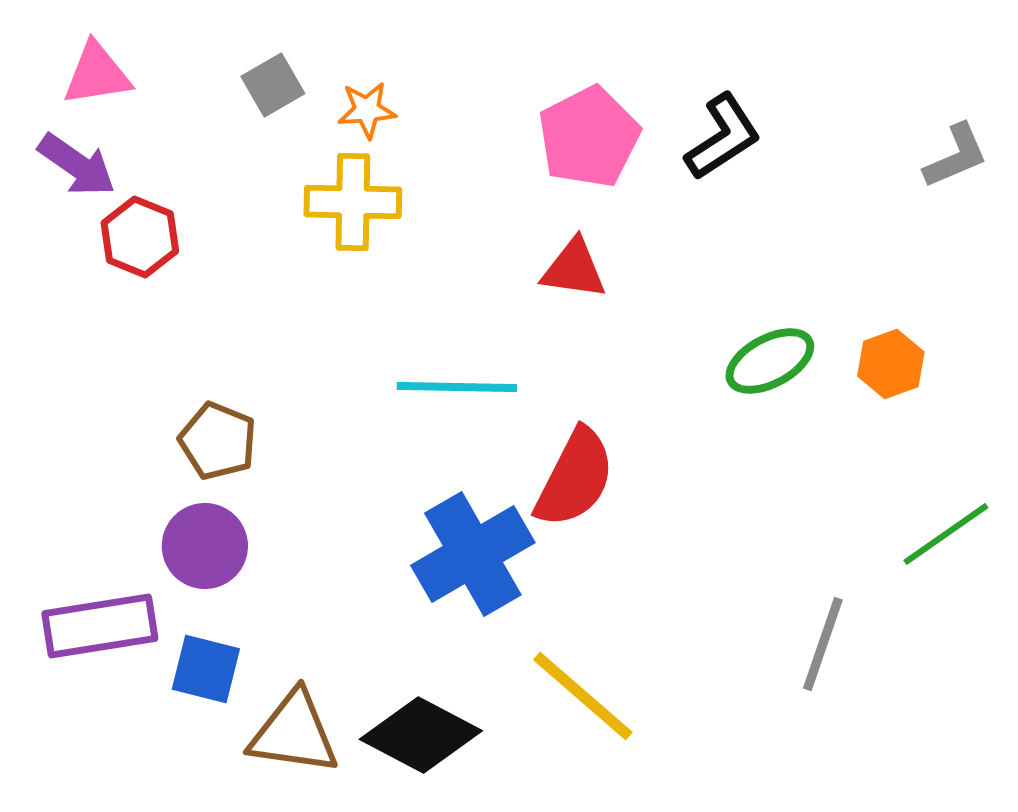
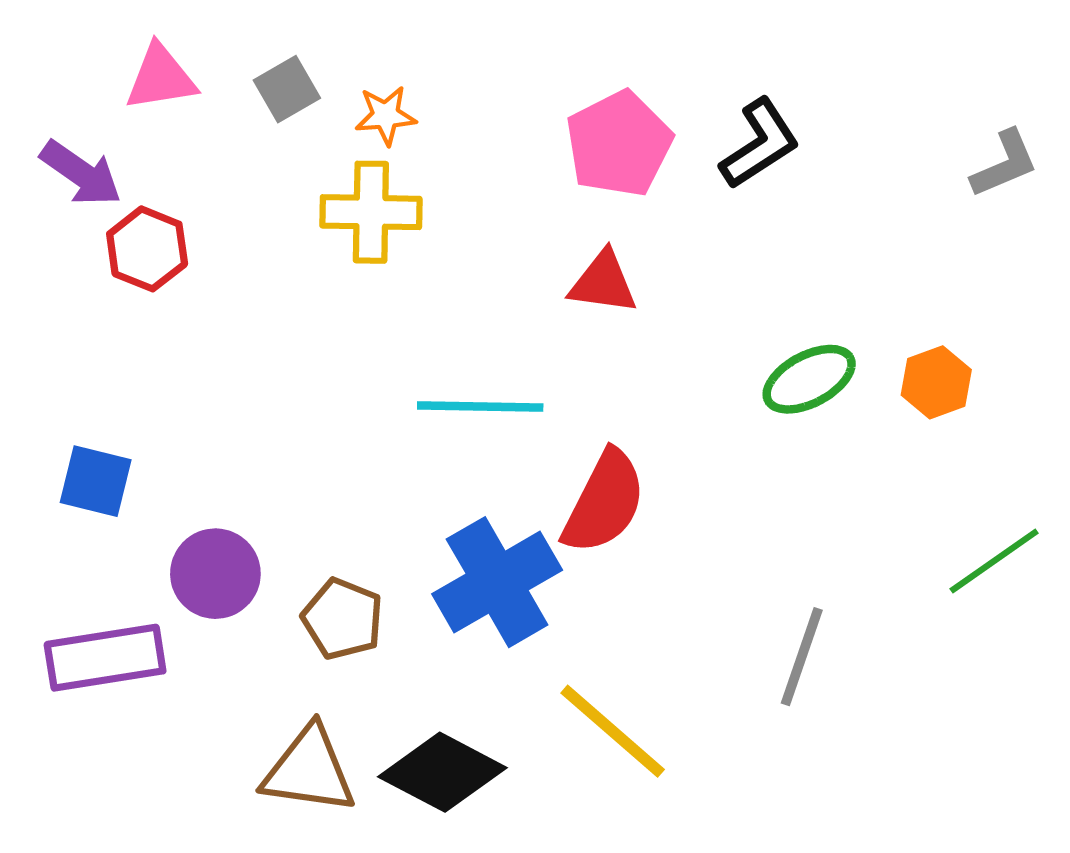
pink triangle: (97, 74) -> (161, 78), moved
brown pentagon: (218, 441) -> (343, 619), moved
gray line: (823, 644) -> (802, 657), moved
blue square: (206, 669) -> (96, 481), moved

